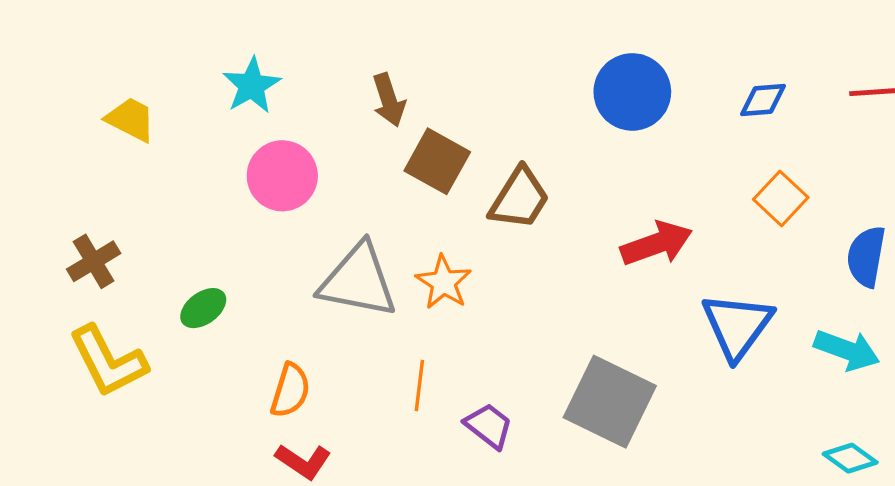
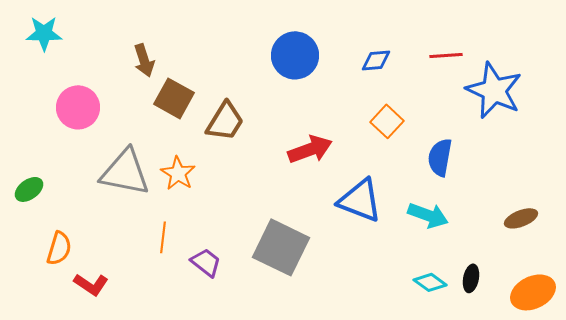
cyan star: (252, 85) -> (44, 33), moved, turned 30
blue triangle: (737, 326) -> (360, 200), turned -45
orange semicircle: (290, 390) -> (59, 248), moved

